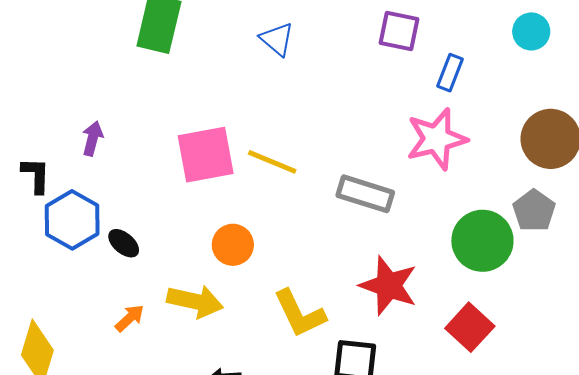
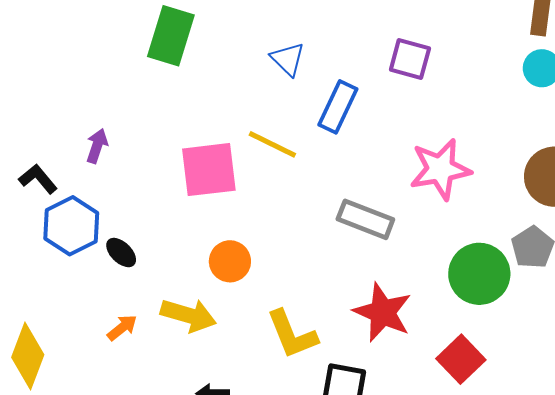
blue rectangle: (450, 73) -> (338, 107), moved, size x1.4
yellow line: (272, 162) -> (272, 144), moved
black L-shape: (36, 175) -> (38, 179), turned -45

